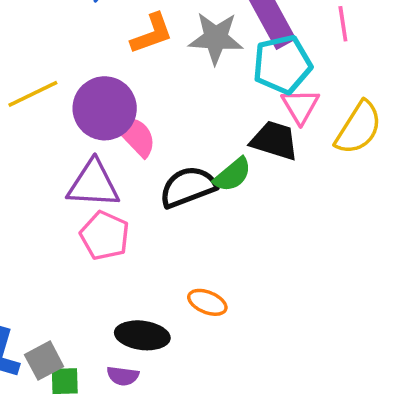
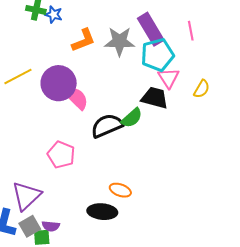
yellow semicircle: (358, 128) -> (202, 89), size x0.6
purple triangle: (93, 184) -> (26, 196), moved, turned -44
black ellipse: (142, 335) -> (102, 212), moved
purple semicircle: (123, 376) -> (51, 226), moved

